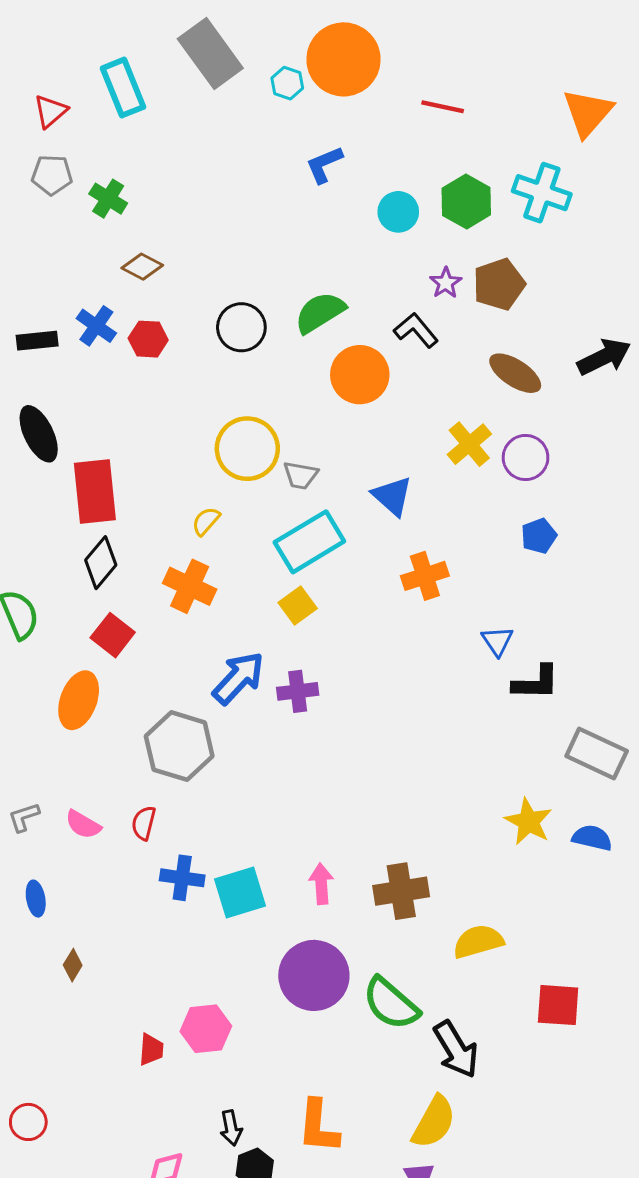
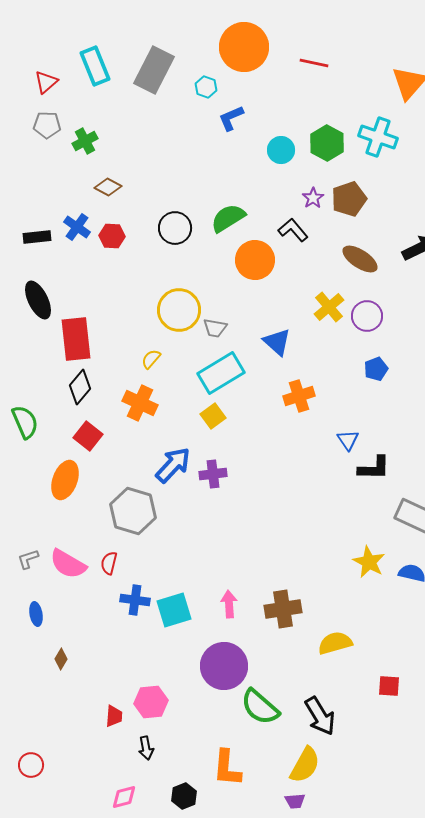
gray rectangle: (210, 53) -> (154, 70), moved, turned 63
cyan hexagon: (287, 83) -> (206, 87), moved
red line: (443, 107) -> (314, 63), moved
green cross: (108, 199) -> (85, 141), turned 30
pink semicircle: (83, 825) -> (68, 564), size x1.5
green semicircle: (391, 1004) -> (260, 707), moved
red square: (558, 1005) -> (389, 686), size x0.7
black arrow: (231, 1128) -> (146, 748), moved

